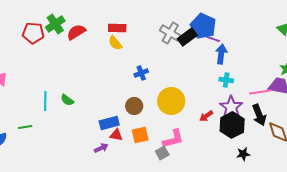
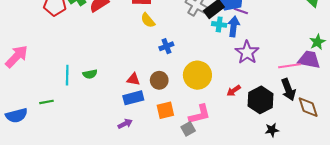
yellow semicircle: (115, 43) -> (148, 20), moved
blue arrow: (221, 54) -> (234, 27), moved
cyan cross: (226, 80) -> (219, 24), moved
green semicircle: (67, 100) -> (90, 74), turned -48
purple star: (231, 107) -> (247, 52), moved
red triangle: (116, 135) -> (133, 79), moved

